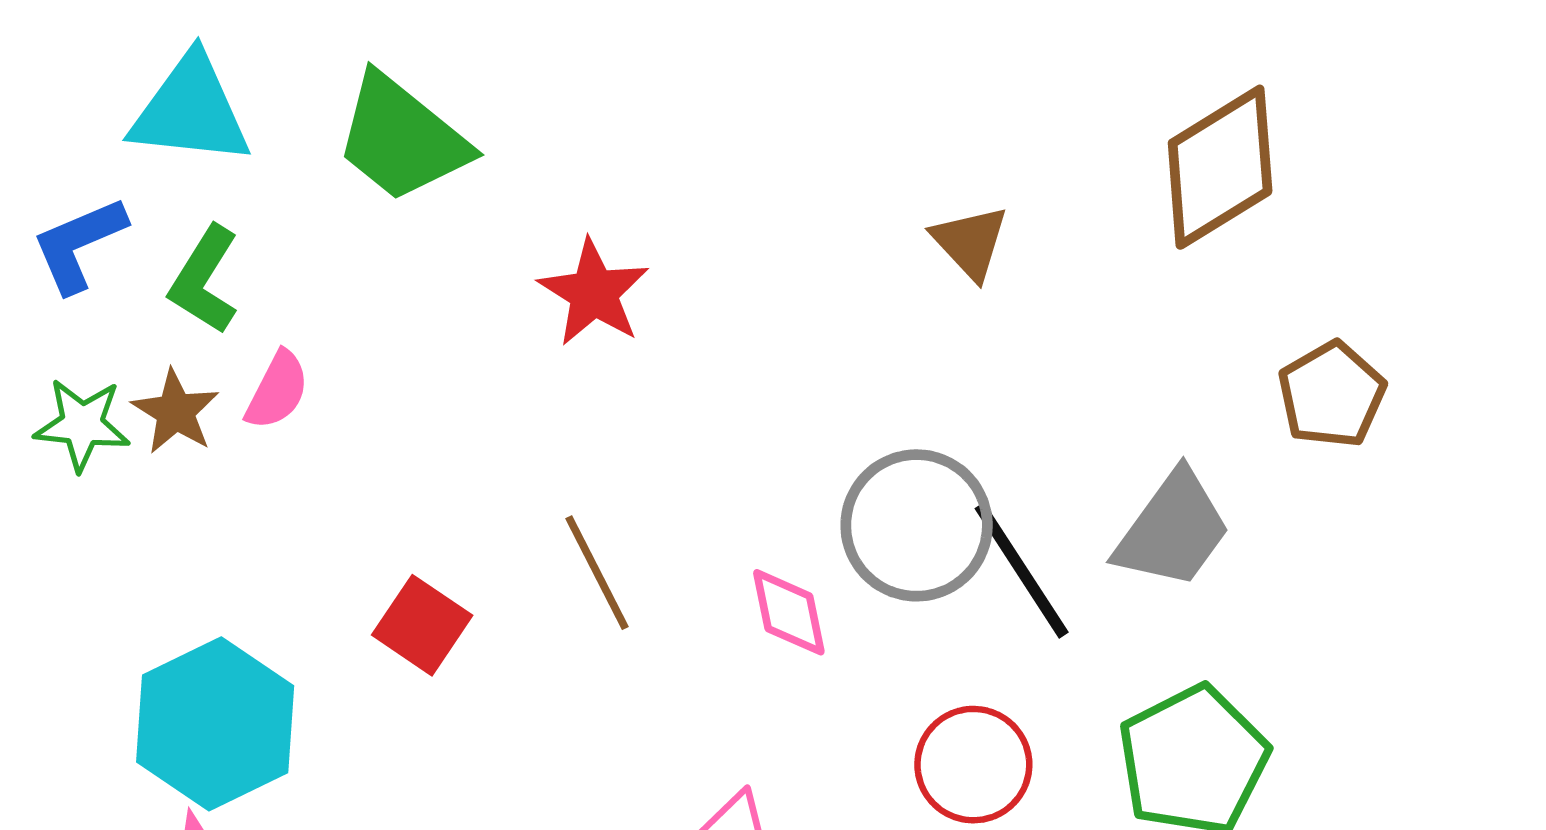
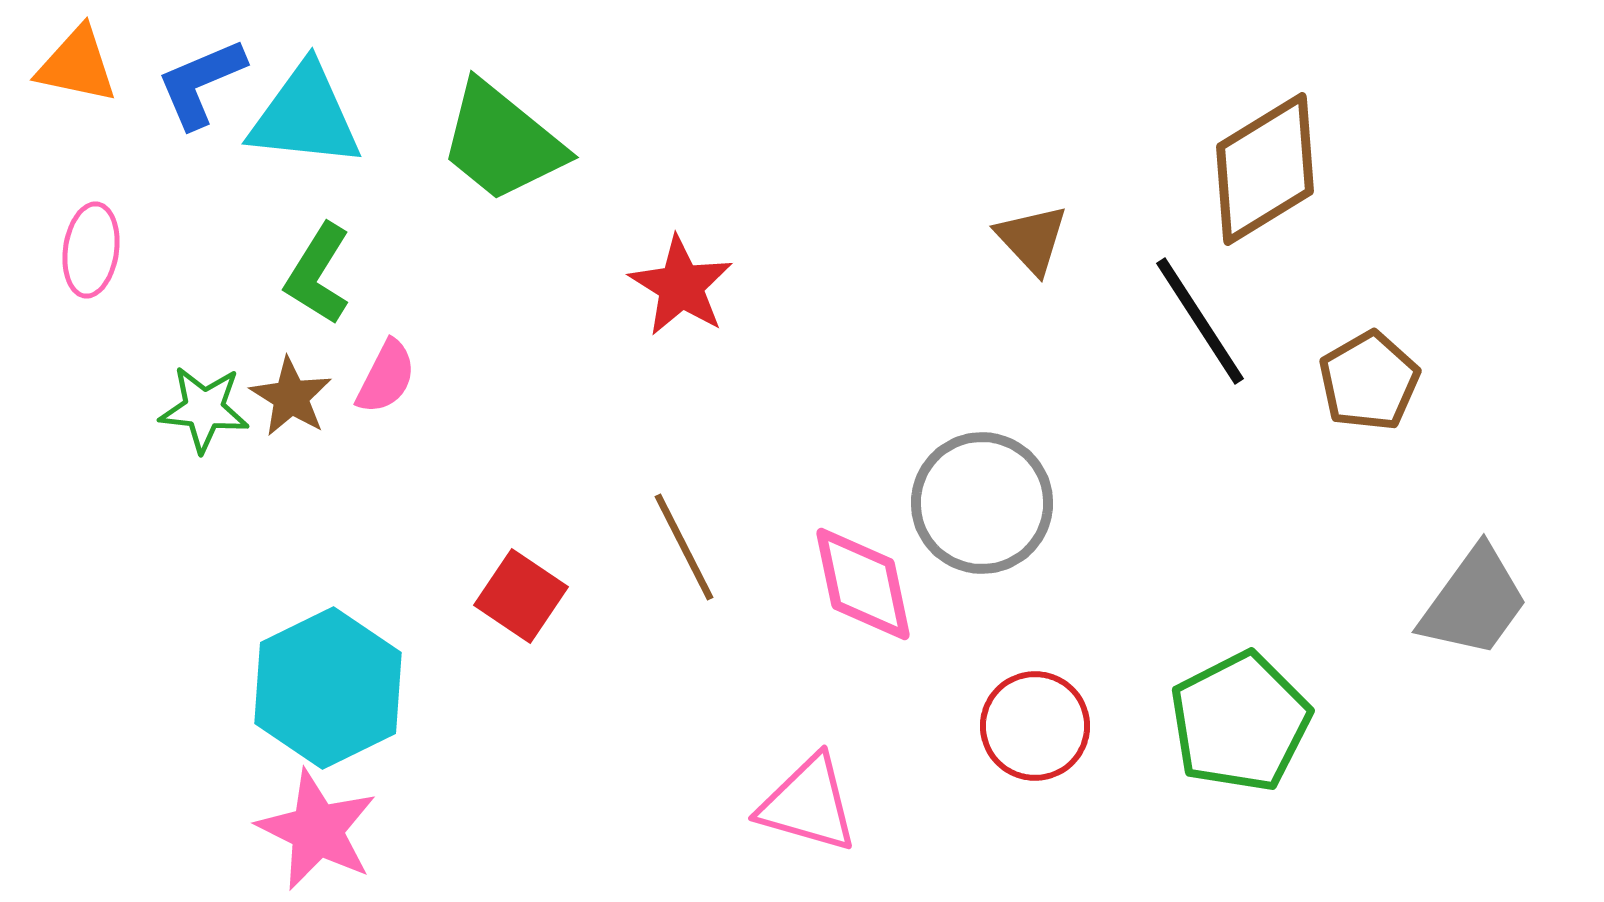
blue L-shape: (79, 244) -> (201, 83), moved
gray trapezoid: (1173, 530) -> (1474, 602), moved
black line: (1022, 570) -> (1200, 321), moved
pink diamond: (789, 612) -> (863, 584), size x1.4

